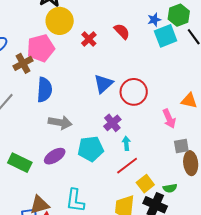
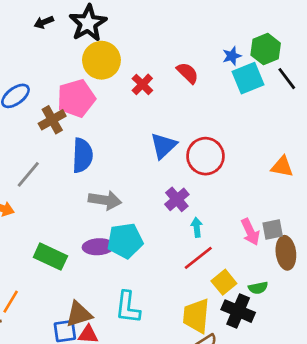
pink arrow: (169, 119) -> (250, 232), moved
cyan pentagon: (91, 149) -> (125, 241), moved
purple ellipse: (55, 156) -> (98, 247), turned 30

